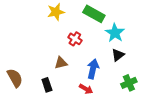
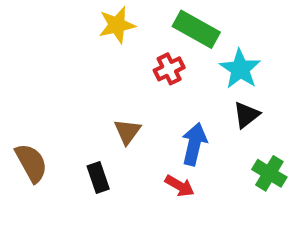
red cross: (75, 39) -> (169, 69), moved, turned 32
brown triangle: (61, 63) -> (127, 132), turned -40
green cross: (129, 83) -> (269, 173), turned -35

